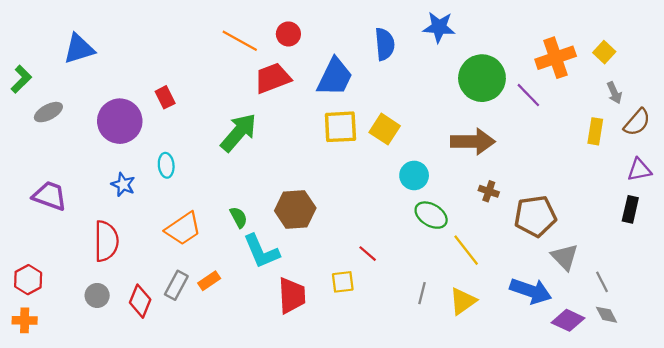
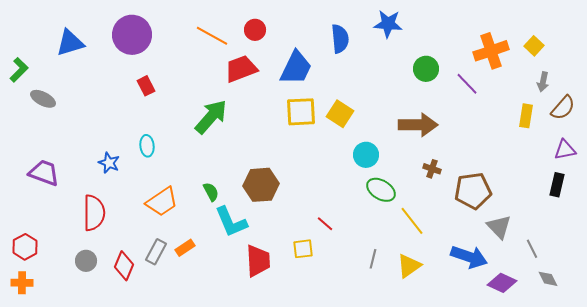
green circle: (482, 78) -> (426, 69), size x0.6
gray arrow: (614, 93) -> (543, 82), turned 36
gray ellipse: (48, 112) -> (43, 99), turned 55
purple circle: (120, 121) -> (132, 35), moved
gray diamond: (607, 315) -> (548, 279), moved

